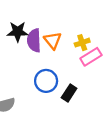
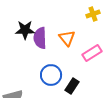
orange triangle: (53, 40) -> (67, 38), moved
yellow cross: (82, 43) -> (93, 14), moved

